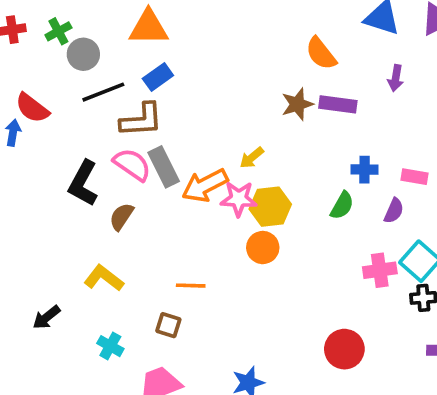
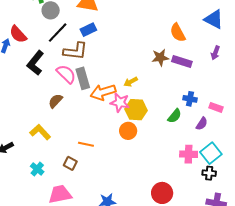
black line: (103, 92) -> (58, 33), turned -35
black L-shape: (83, 183) -> (35, 63), moved

